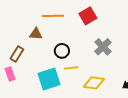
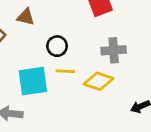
gray cross: (103, 47) -> (114, 50), turned 30
yellow diamond: (94, 83) -> (99, 81), moved

